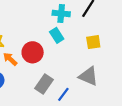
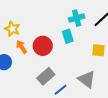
cyan cross: (61, 13) -> (77, 18), turned -35

